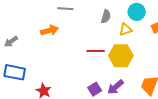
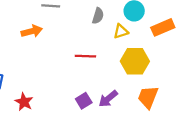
yellow hexagon: (121, 56) -> (135, 61), moved

